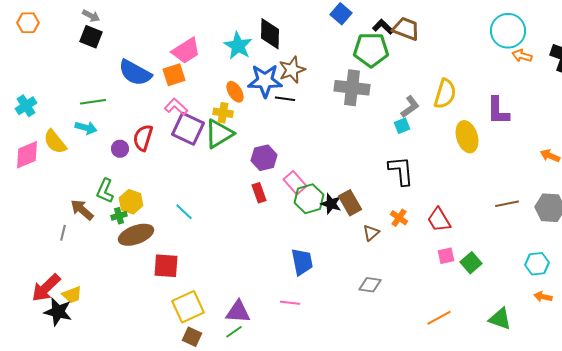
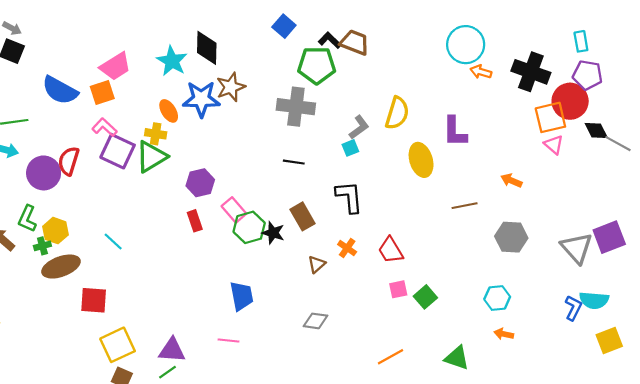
black line: (285, 99) -> (294, 162), moved
purple circle: (120, 149) -> (44, 173), size x1.8
brown rectangle: (350, 203) -> (302, 216), moved
brown line: (507, 204) -> (465, 206), moved

